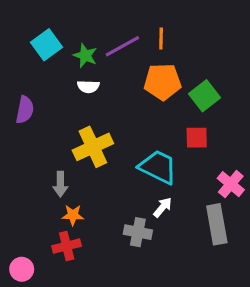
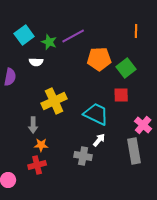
orange line: (161, 38) -> (136, 31), moved
white semicircle: (88, 87) -> (36, 62), moved

